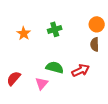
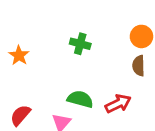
green cross: (55, 29) -> (80, 44), turned 32
orange star: (24, 33) -> (19, 55), moved

